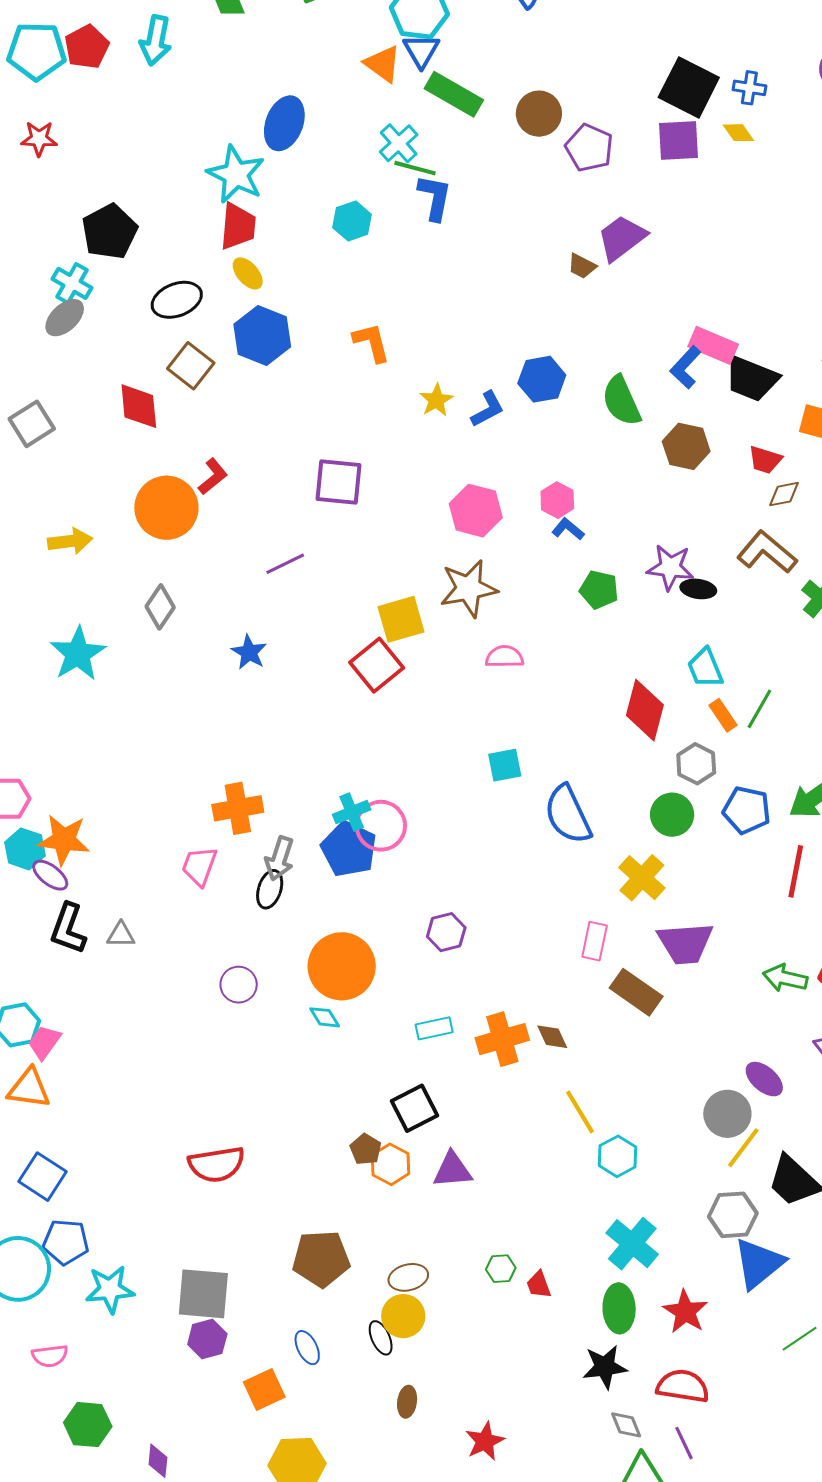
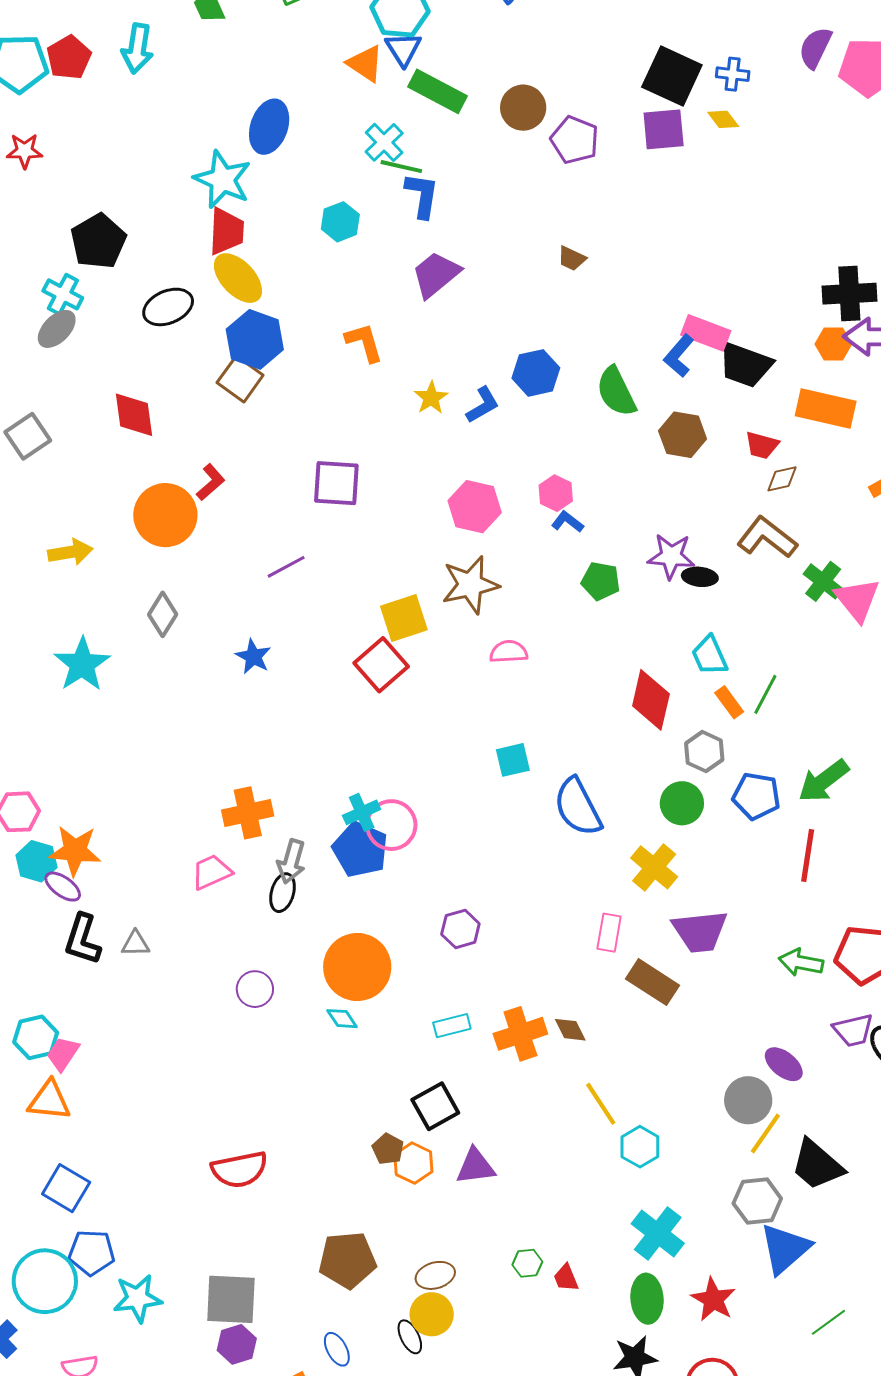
purple trapezoid: (622, 238) -> (436, 274), moved
yellow ellipse: (248, 273) -> (238, 278), size x1.6
brown square: (191, 366) -> (240, 379), moved
pink trapezoid: (199, 866) -> (211, 872), turned 48

